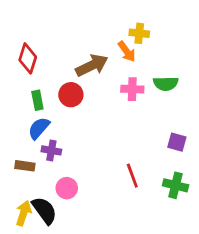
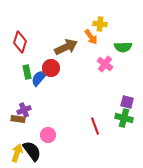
green semicircle: (166, 84) -> (123, 47), moved
pink cross: (132, 89) -> (105, 64), moved, turned 35
blue semicircle: (39, 128) -> (39, 78), moved
purple cross: (51, 150) -> (24, 110), moved, turned -32
green cross: (176, 185) -> (124, 118), moved

